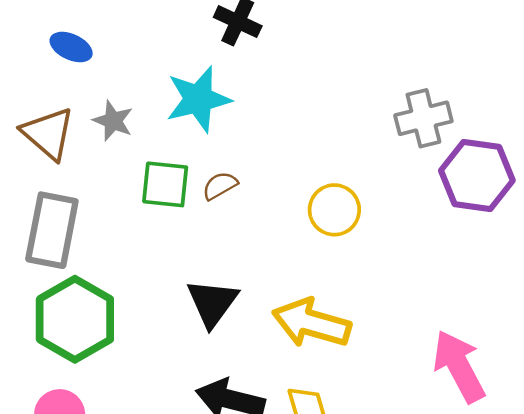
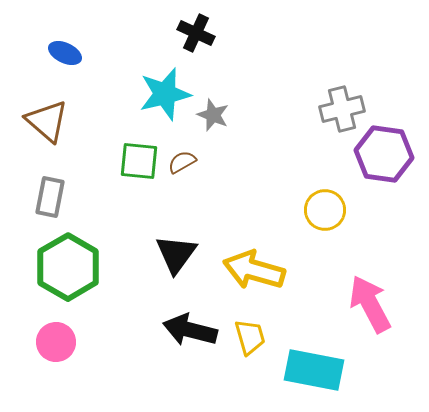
gray star: (113, 121) -> (213, 115), moved
yellow circle: (334, 210) -> (325, 210), moved
gray rectangle: (52, 230) -> (50, 197), size x0.7

